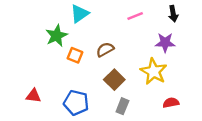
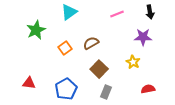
green star: (57, 36) -> (36, 30), moved
orange square: (75, 55) -> (65, 48), turned 32
yellow star: (154, 71) -> (133, 62), size x0.6
blue pentagon: (76, 103) -> (66, 89), turned 30

